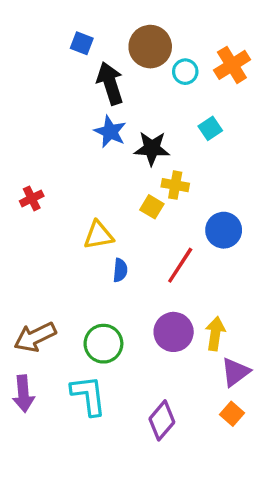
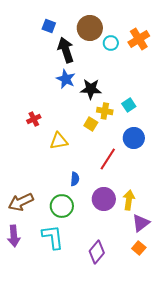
cyan square: (210, 128) -> (129, 105), moved
red cross: (32, 198) -> (34, 119), moved
blue semicircle: (120, 270) -> (75, 179), moved

